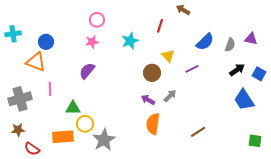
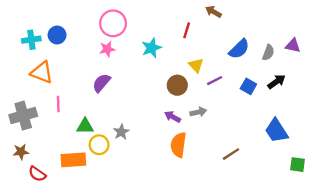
pink circle: (97, 20) -> (113, 23), size x1.5
cyan cross: (13, 34) -> (31, 40), moved
blue circle: (46, 42) -> (57, 35), moved
purple line: (192, 69) -> (215, 81), moved
blue square: (259, 74) -> (248, 86), moved
gray arrow: (170, 96) -> (198, 112), turned 32
blue trapezoid: (244, 100) -> (276, 131), moved
gray star: (104, 140) -> (121, 132), moved, size x0.6

